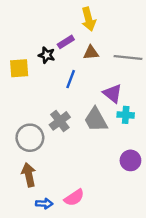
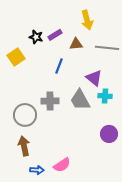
yellow arrow: (89, 19) -> (87, 20), moved
black star: (47, 55) -> (36, 37), moved
yellow square: (19, 68) -> (16, 57), turned -30
gray cross: (60, 121) -> (50, 101), turned 36

